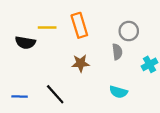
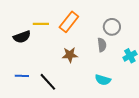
orange rectangle: (79, 25) -> (69, 22), turned 55
black semicircle: (25, 43) -> (22, 37), turned -30
blue line: (20, 97) -> (22, 76), moved

